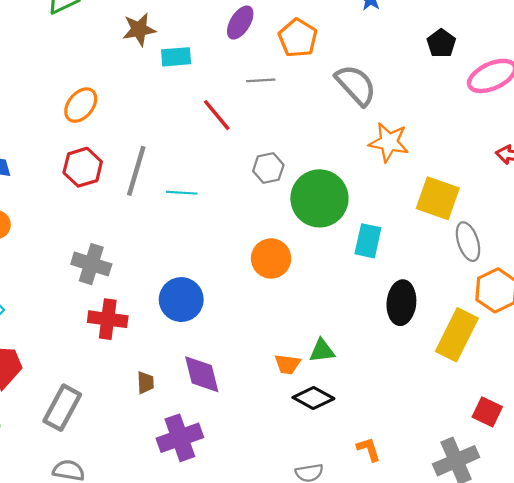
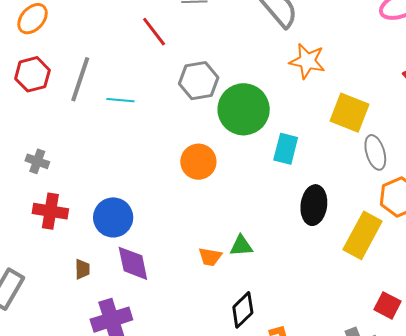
gray hexagon: (268, 168) -> (199, 81), size x1.4
gray cross: (91, 264) -> (37, 161), size x0.7
blue circle: (181, 300) -> (113, 217), moved
black diamond: (313, 398) -> (243, 310), moved, turned -75

